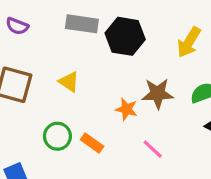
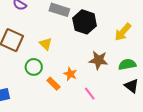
orange star: (126, 109) -> (70, 74), moved
green circle: (57, 136) -> (34, 67), moved

